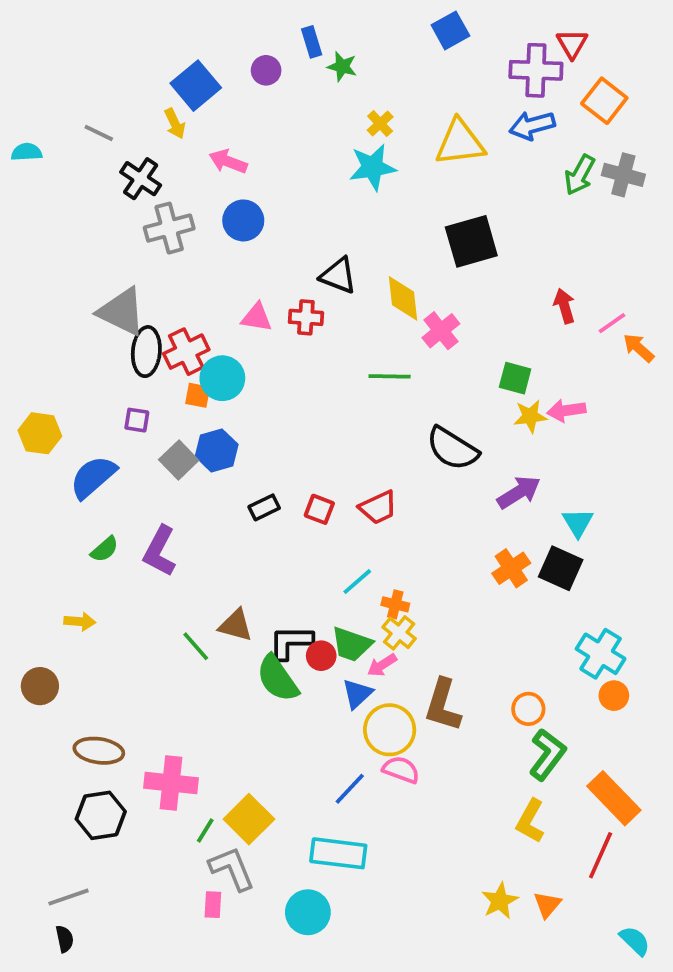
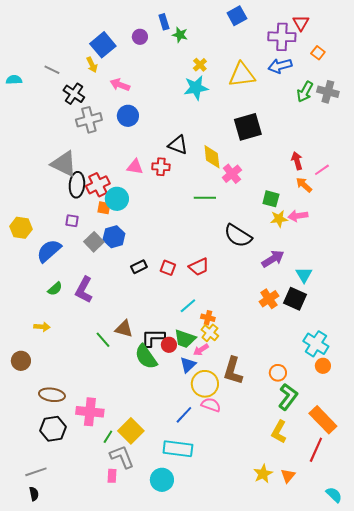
orange square: (604, 101) -> (318, 53), size x0.6
orange arrow: (639, 348) -> (304, 185), moved

